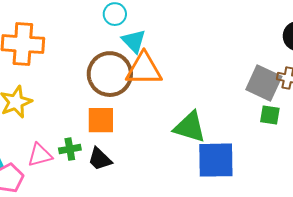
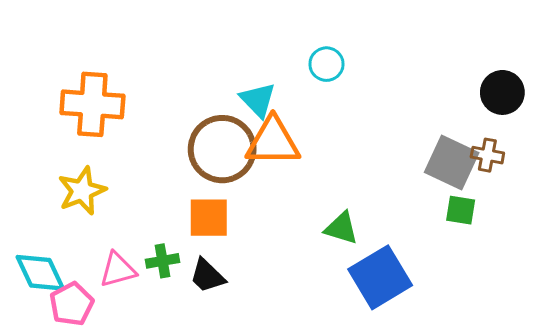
cyan circle: (115, 14) -> (326, 64), moved
green triangle: (190, 127) -> (341, 228), size x0.7
blue square: (216, 160) -> (380, 277), turned -30

